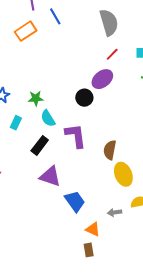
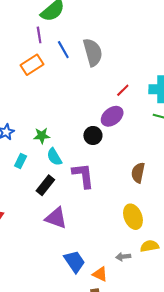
gray semicircle: (109, 22) -> (93, 52), moved
brown semicircle: (110, 150) -> (138, 173), moved
blue trapezoid: (75, 201) -> (74, 261), moved

